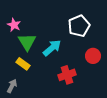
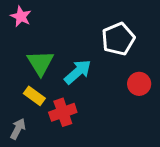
pink star: (14, 25) -> (21, 16), moved
red cross: (67, 75) -> (63, 112), moved

